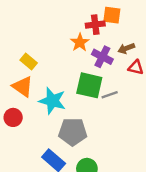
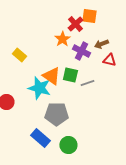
red cross: (95, 25) -> (75, 24), turned -35
green square: (89, 85) -> (70, 75), size x0.7
orange triangle: (23, 87) -> (51, 76), moved

